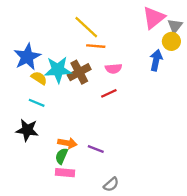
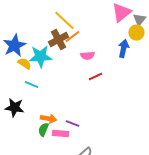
orange line: (96, 46) -> (72, 37), turned -42
brown cross: (79, 72) -> (58, 40), moved
red line: (109, 93) -> (95, 77), moved
cyan line: (37, 103) -> (31, 85), moved
pink rectangle: (65, 173) -> (60, 134), moved

